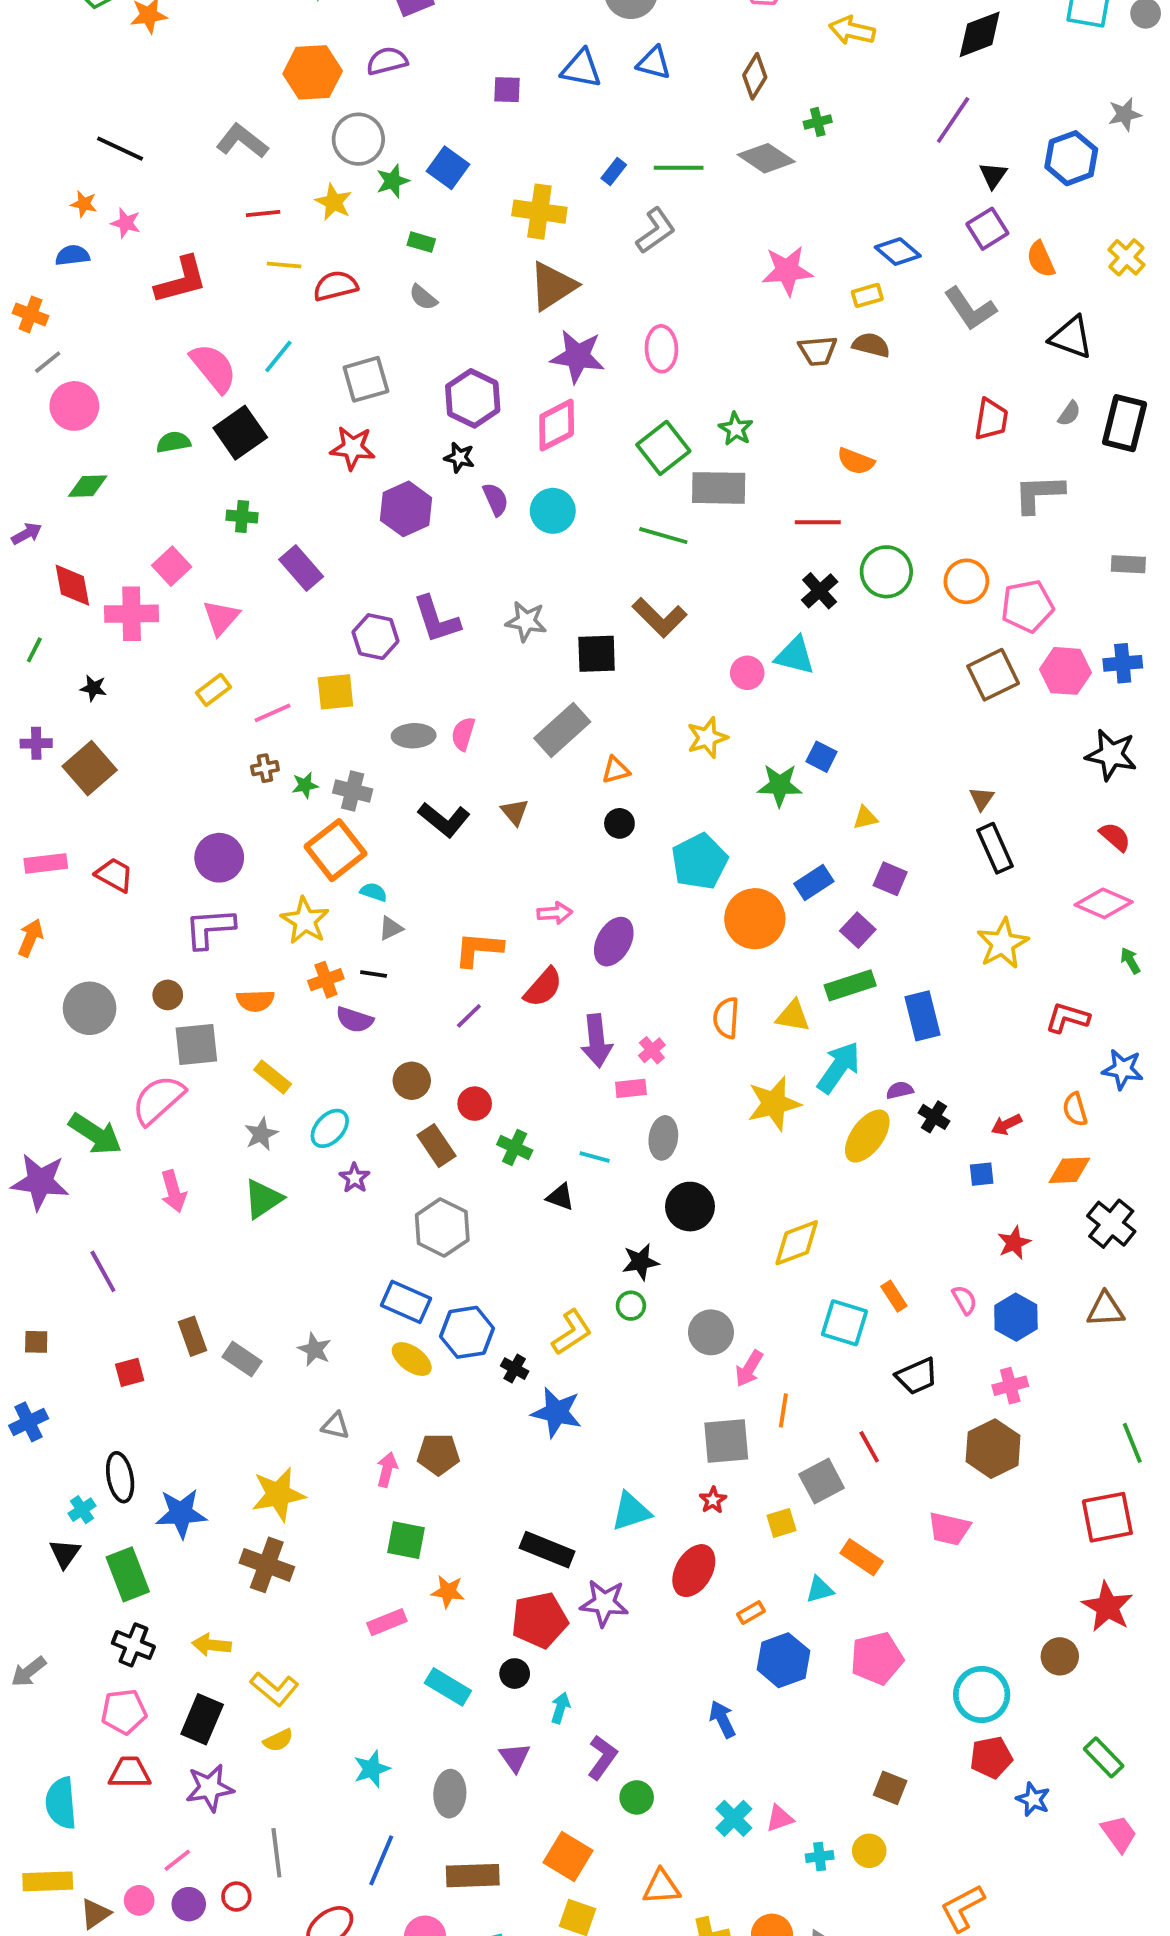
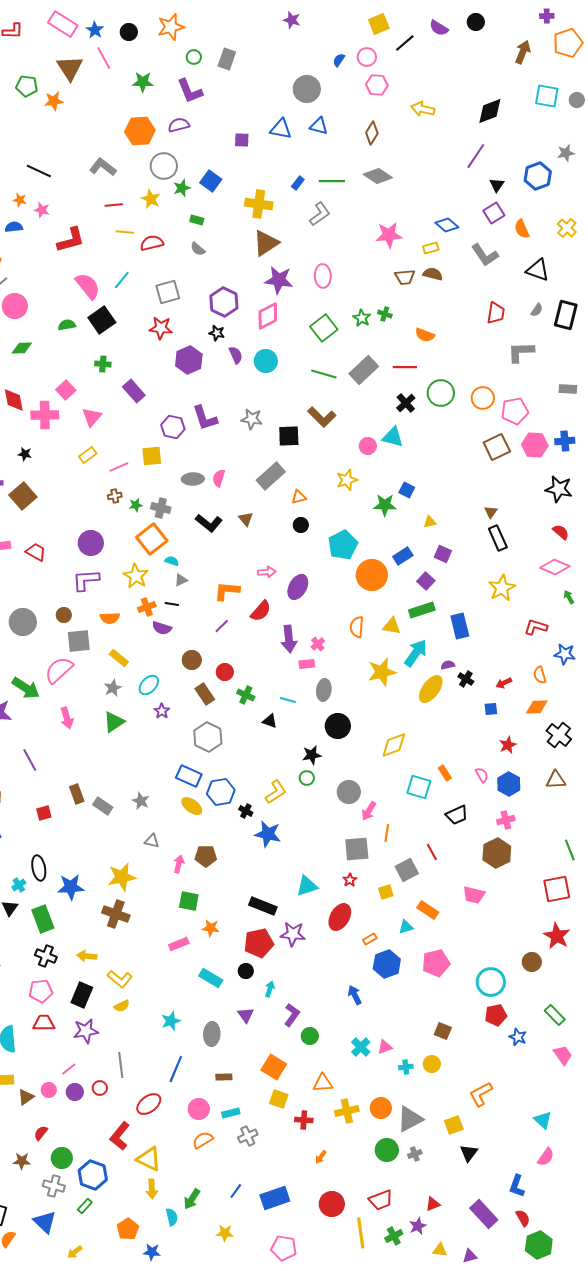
green cross: (818, 122) -> (385, 314), moved, turned 32
gray rectangle: (719, 488) -> (364, 370), moved, turned -44
brown rectangle: (473, 1876) -> (224, 1077), size x0.6

